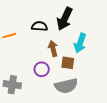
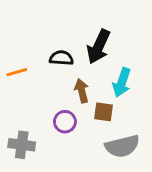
gray semicircle: (66, 86) -> (122, 146), moved

